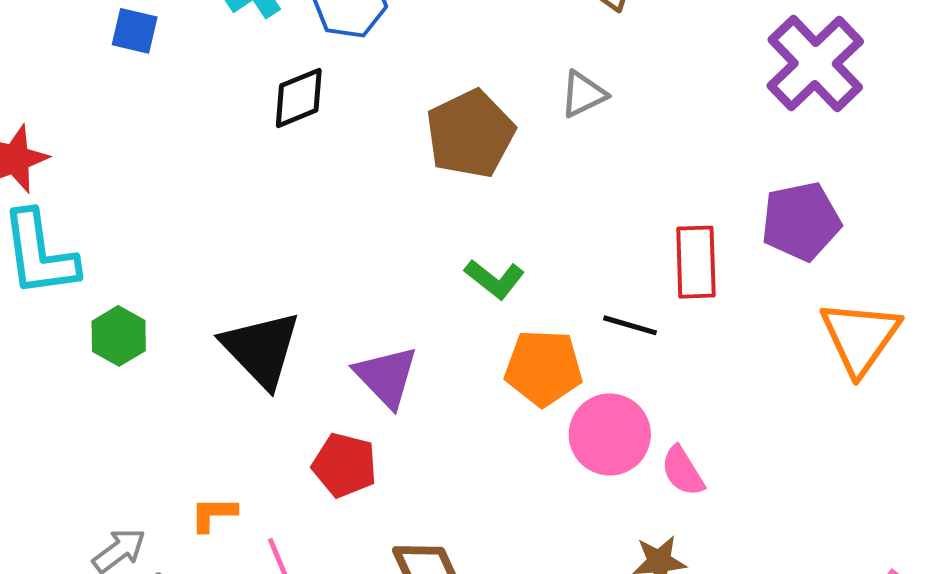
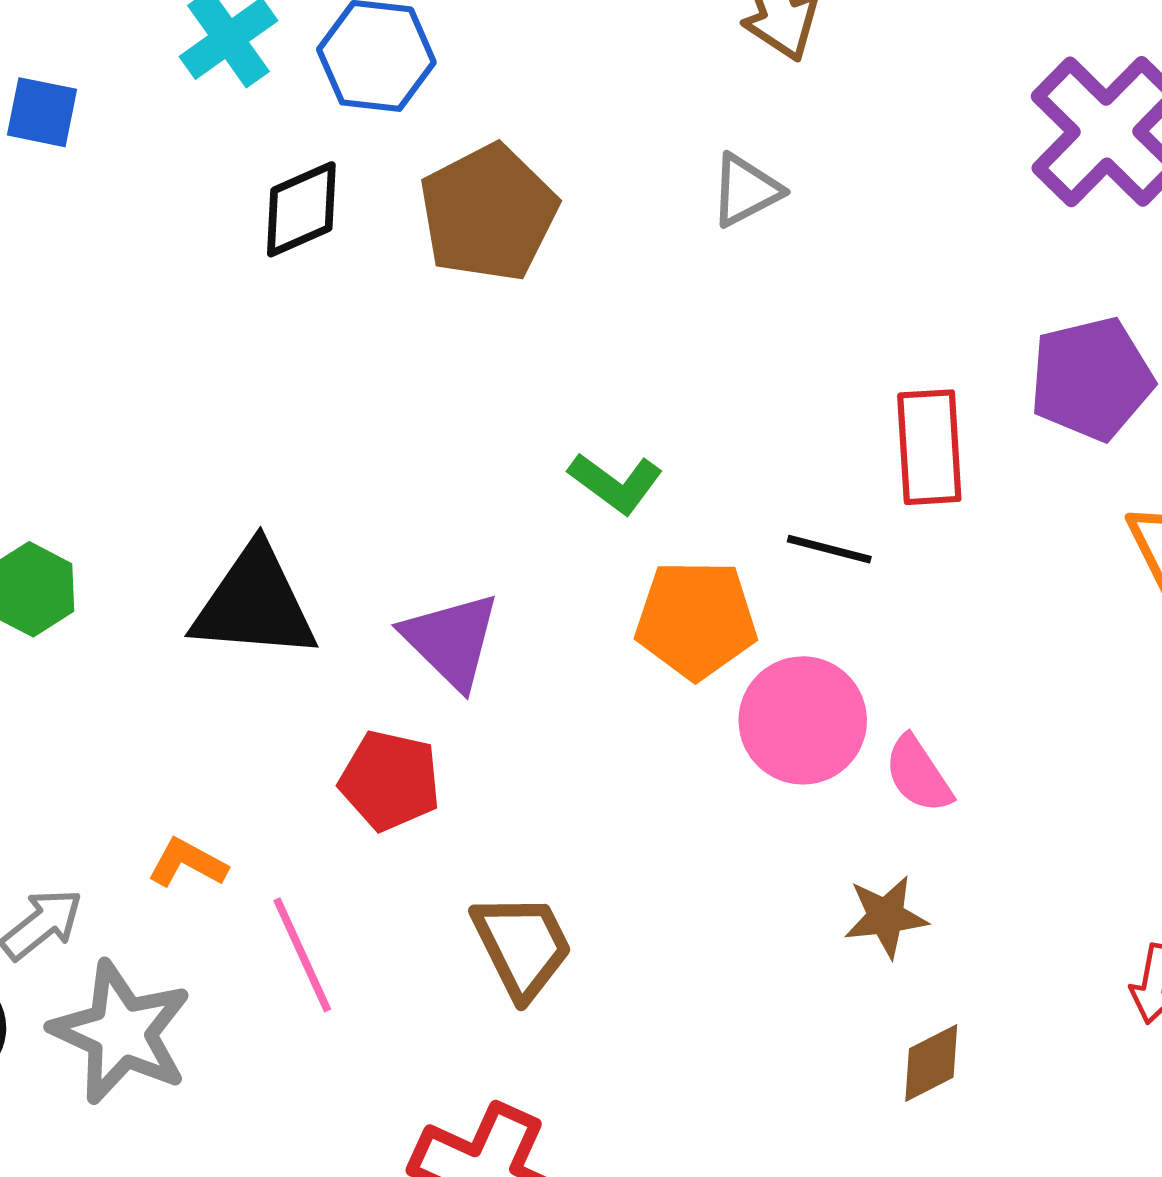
brown pentagon: (470, 134) -> (488, 213), moved
black triangle: (261, 349) -> (254, 603), turned -40
orange L-shape: (213, 514) -> (187, 863), turned 30

